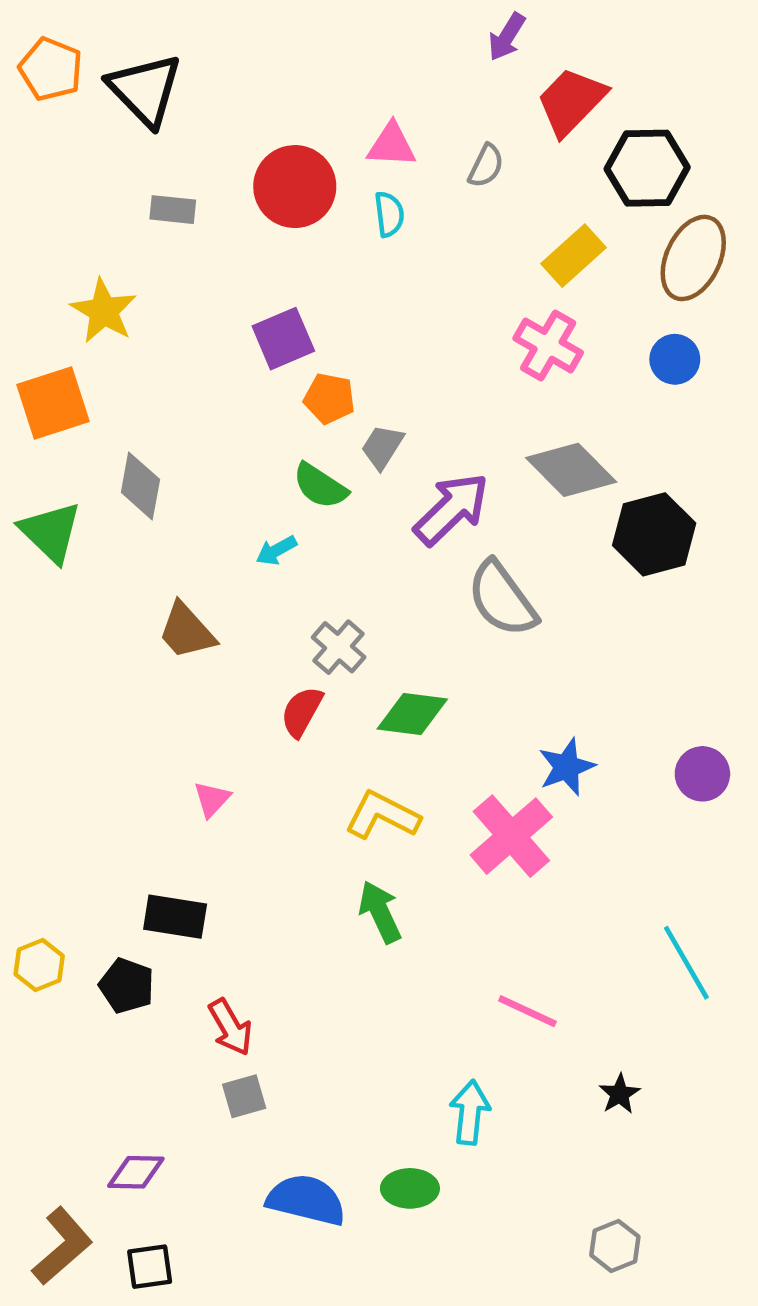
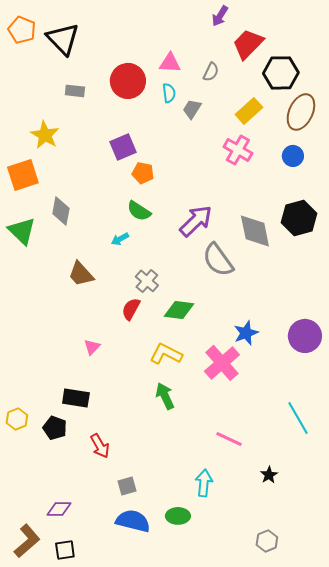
gray trapezoid: (382, 447) -> (192, 109), moved
gray diamond: (571, 470) -> (255, 231), moved, turned 33
black hexagon: (654, 534) -> (299, 218), moved
purple circle: (702, 774) -> (305, 336), size x1.4
gray square: (244, 1096) -> (127, 486), moved

